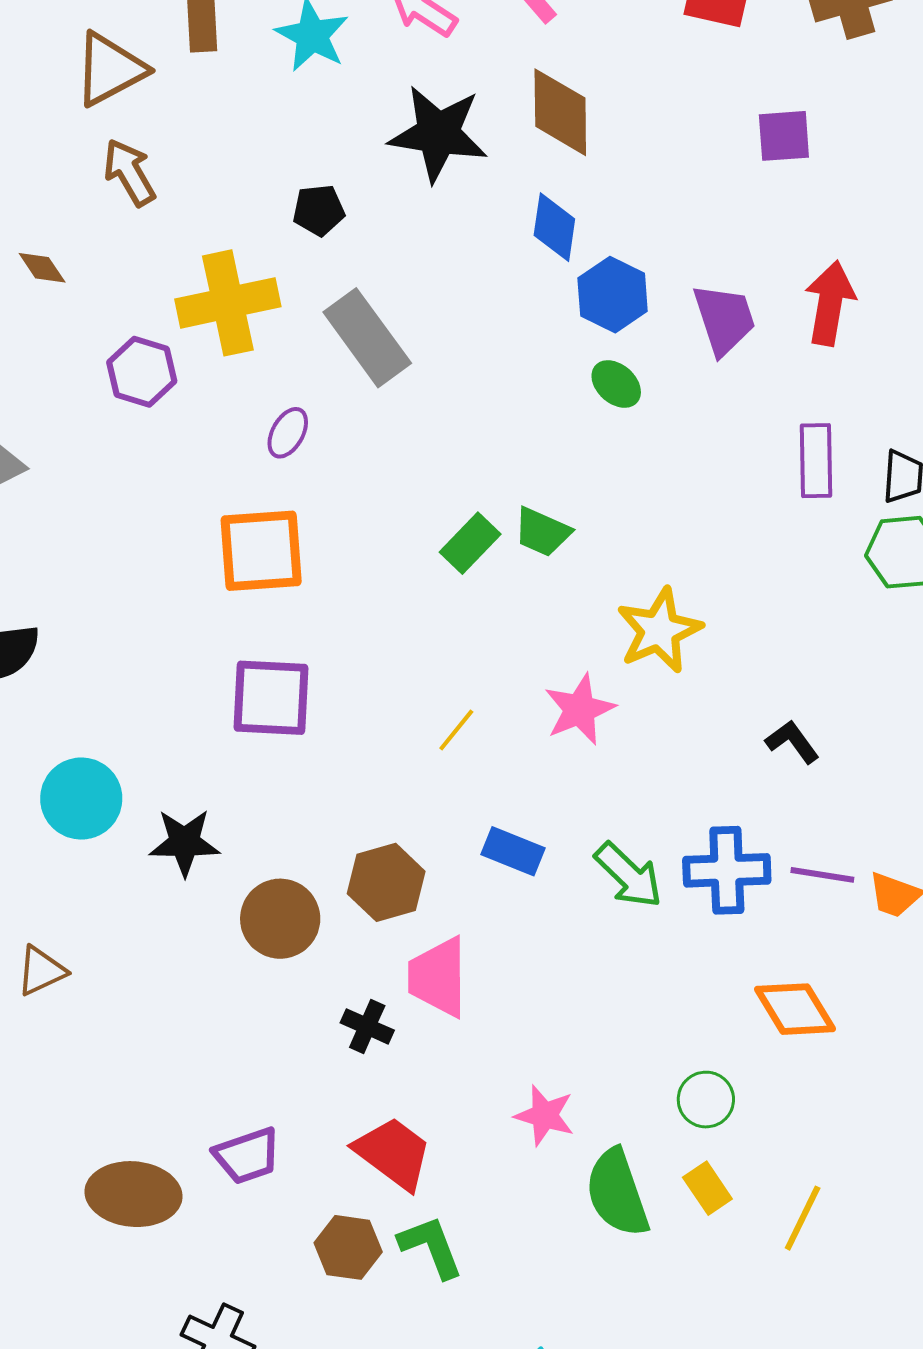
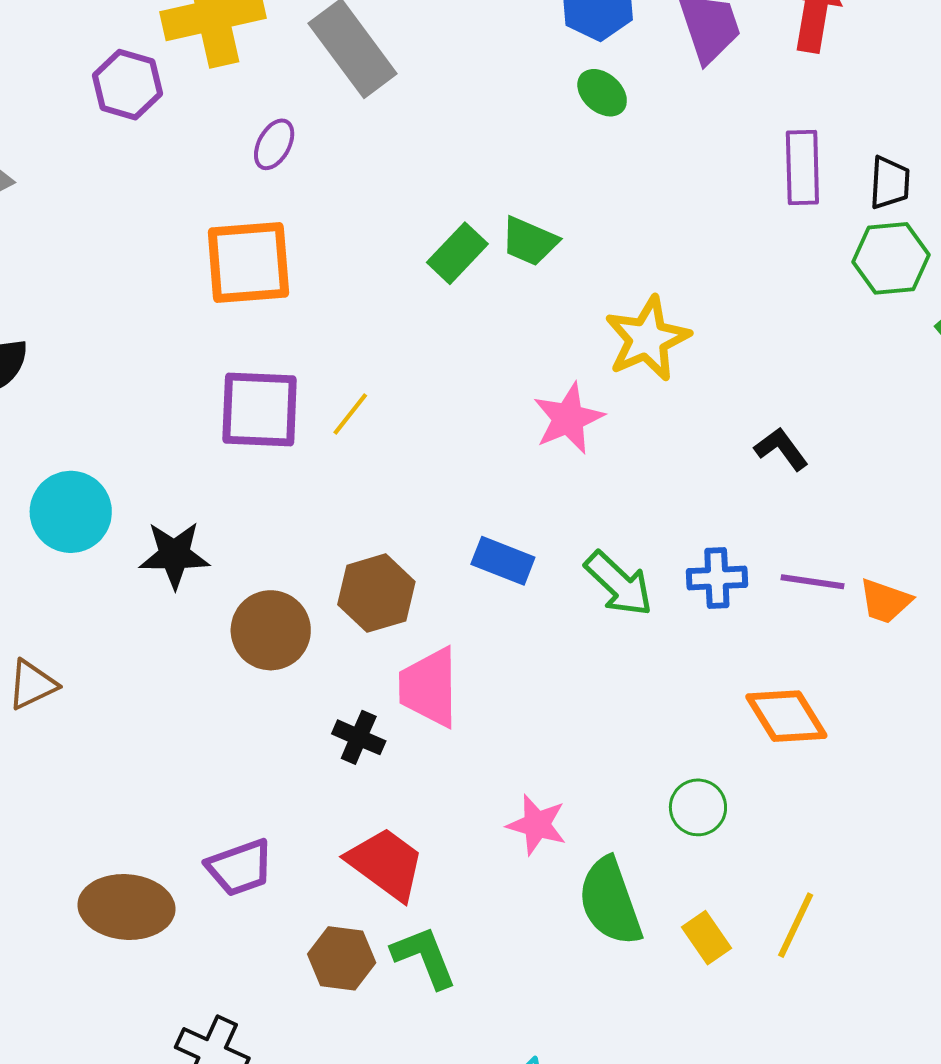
yellow line: (456, 730) -> (350, 414), moved
blue cross: (727, 870) -> (717, 578), size x0.7
yellow rectangle: (707, 1188) -> (707, 938), moved

